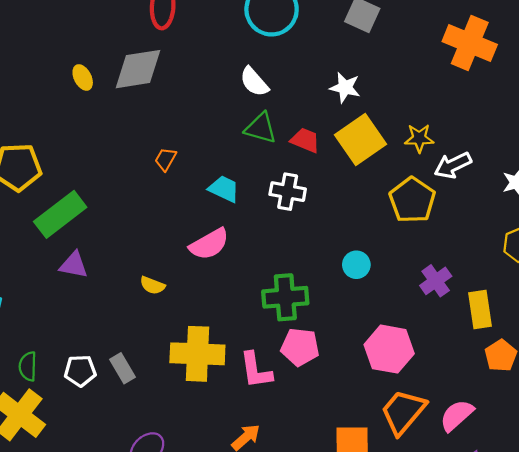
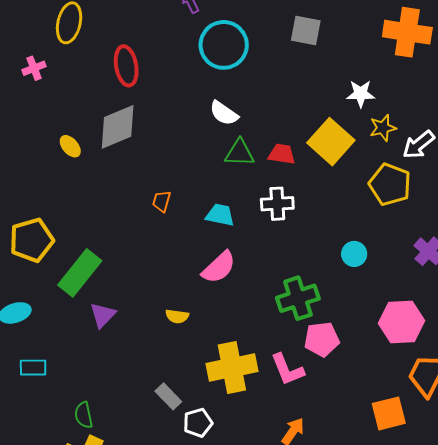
white star: (345, 88) -> (361, 94), moved
purple triangle: (74, 265) -> (103, 315), turned -44
white pentagon: (80, 371) -> (198, 423), moved

